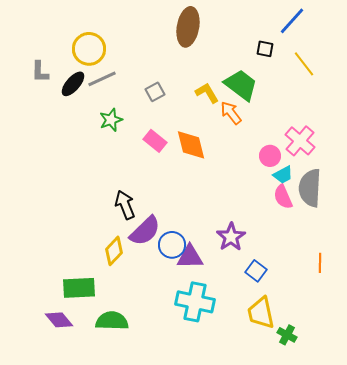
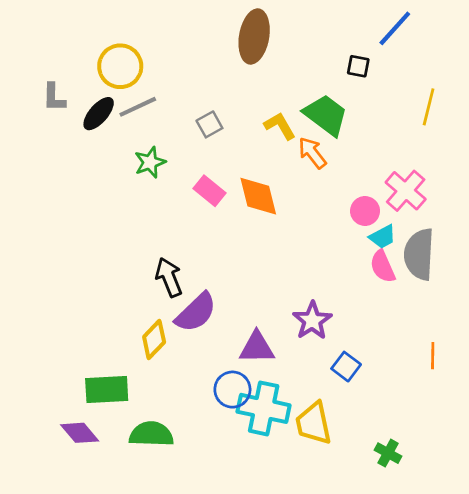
yellow line: (304, 64) -> (429, 107), moved, turned 52
blue circle: (172, 245) -> (232, 390), moved
yellow trapezoid: (261, 313) -> (314, 423), moved

